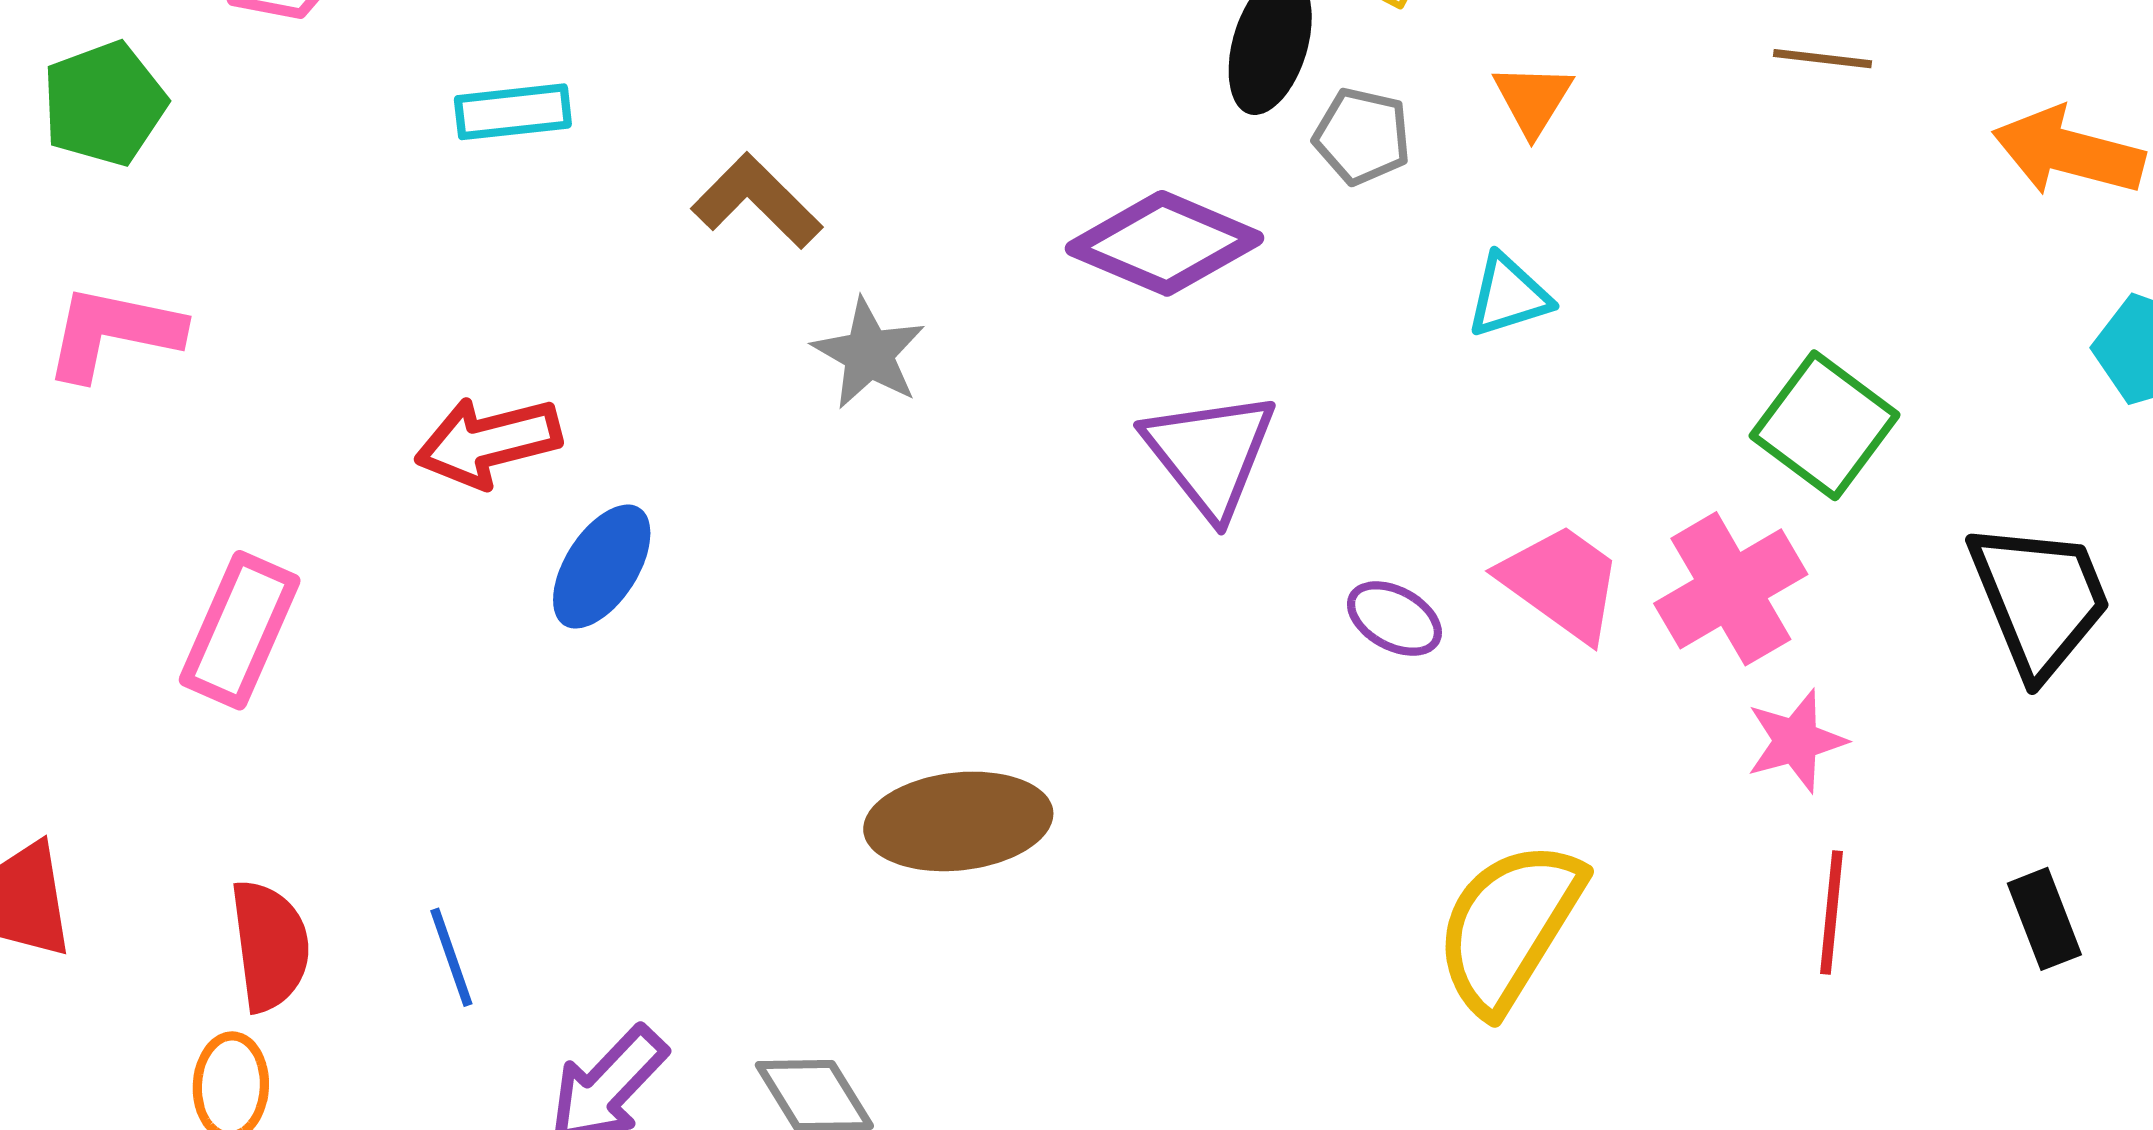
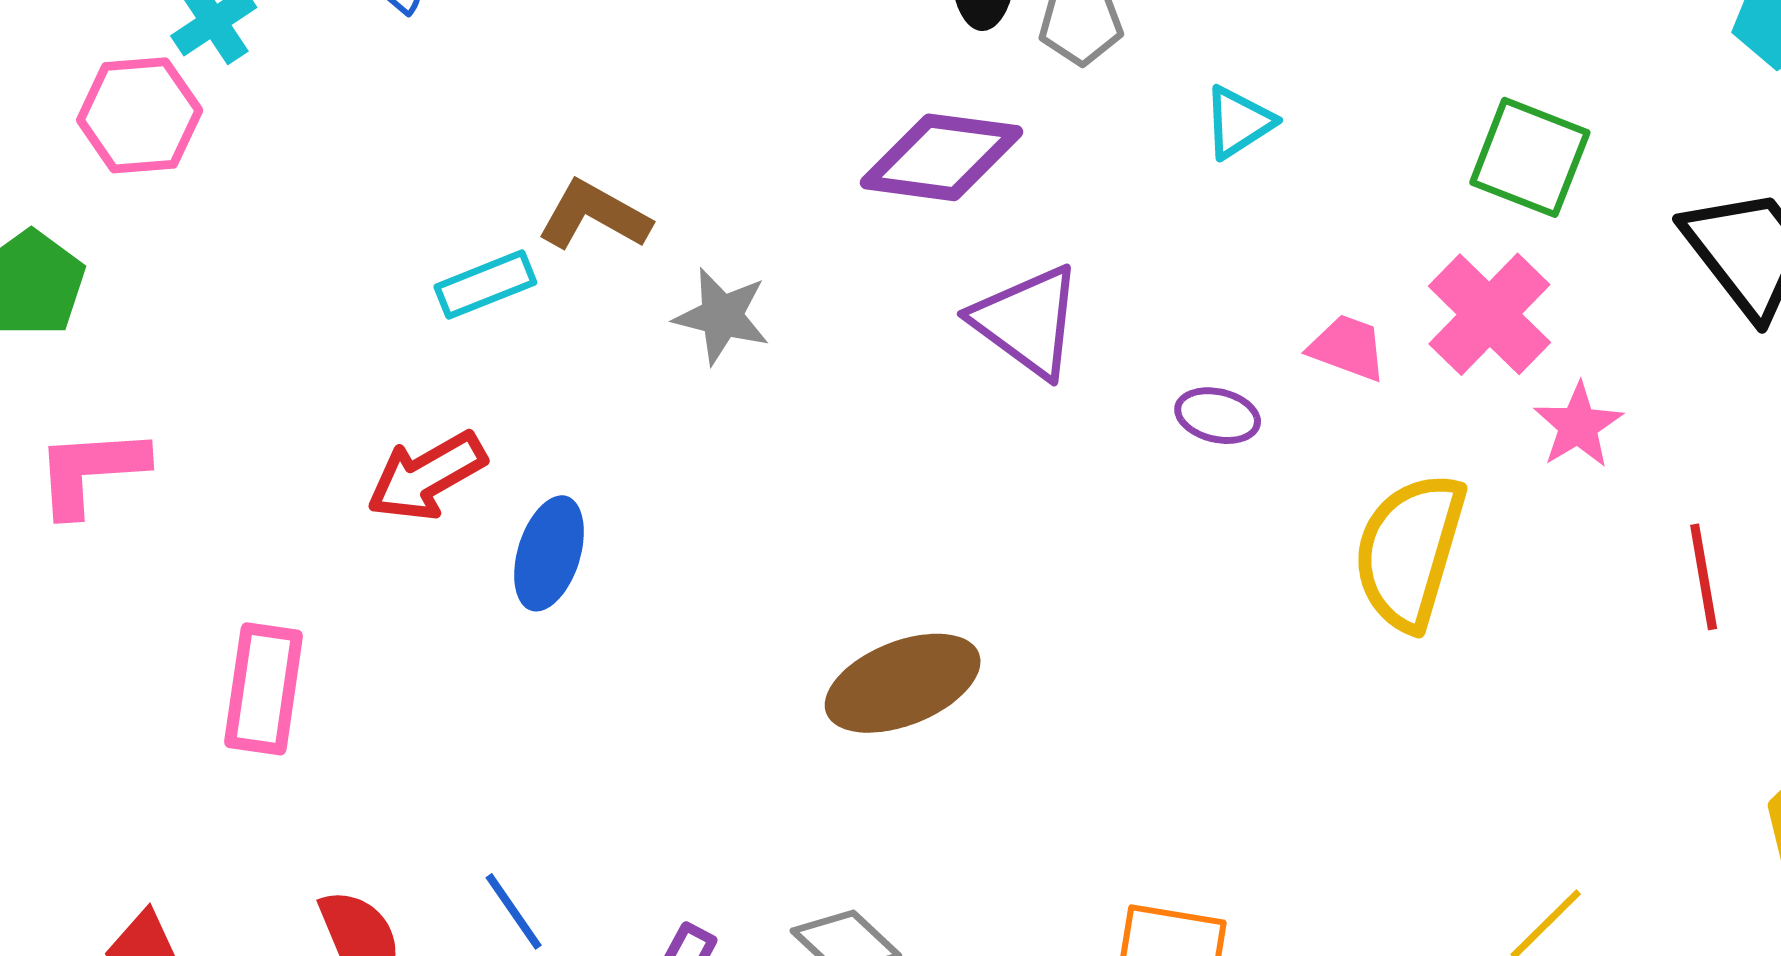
cyan rectangle: (513, 112) -> (485, 285), moved
pink trapezoid: (1561, 582) -> (1348, 348), size x0.7
red line: (1832, 912) -> (1704, 577), moved
yellow semicircle: (1509, 926) -> (1409, 551), moved

